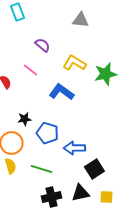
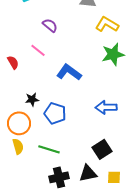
yellow L-shape: (74, 63) -> (107, 24), moved
blue arrow: (74, 148) -> (106, 107), moved

